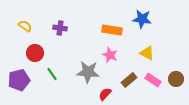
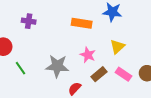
yellow triangle: (147, 53) -> (117, 47), turned 49
pink star: (110, 55) -> (88, 55), moved

